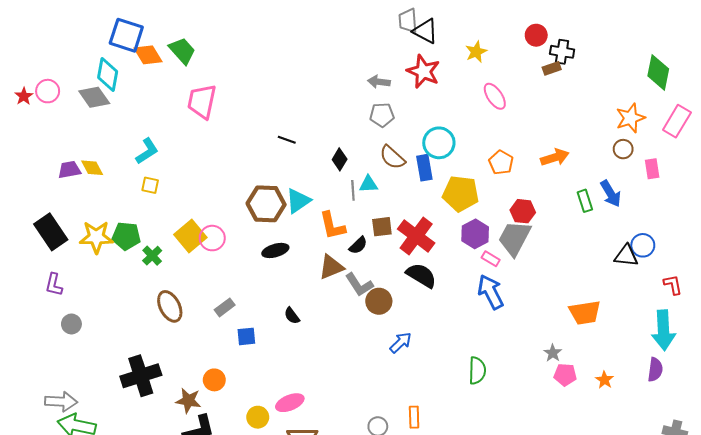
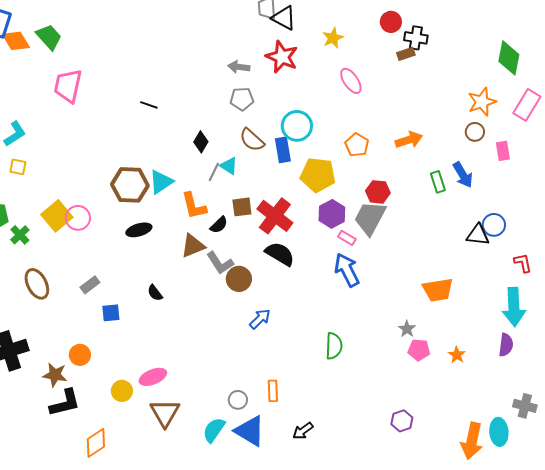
black line: (287, 140) -> (149, 105), moved
cyan triangle: (369, 184) -> (229, 166), turned 36
gray line: (353, 190) -> (214, 172), turned 30

